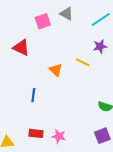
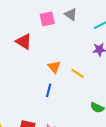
yellow line: (83, 62) -> (78, 73), moved
blue line: (33, 95) -> (49, 90), moved

